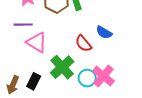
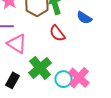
blue semicircle: (104, 32) -> (84, 18), moved
red semicircle: (83, 43) -> (57, 33), moved

